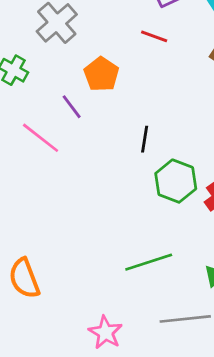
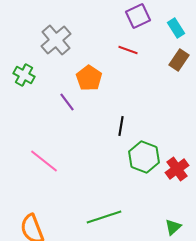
pink line: (41, 138) -> (44, 161), moved
green line: (149, 262) -> (104, 217), moved

